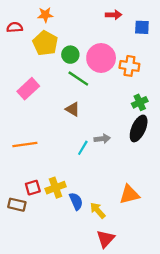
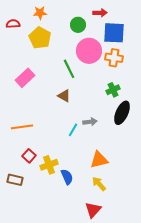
blue square: (142, 27) -> (114, 33), moved, size x1.6
green circle: (70, 55) -> (78, 25), moved
green line: (78, 78) -> (69, 69), turned 30
green cross: (140, 102) -> (113, 90), moved
red square: (33, 188) -> (29, 156), moved, turned -32
orange triangle: (129, 194) -> (99, 160), moved
yellow arrow: (98, 210) -> (99, 184), moved

